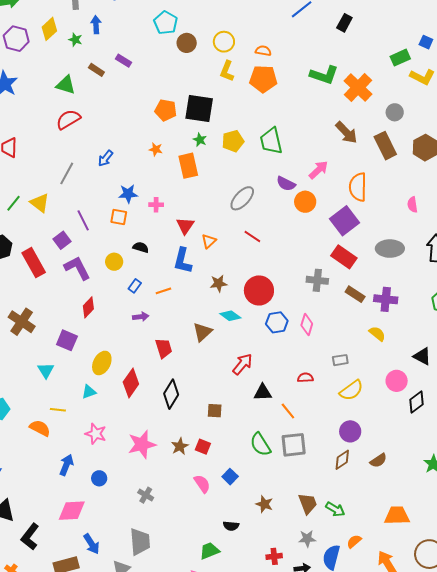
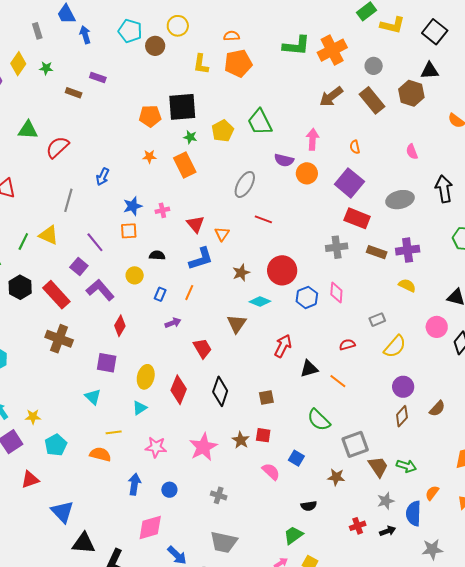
blue arrow: (96, 25) -> (85, 35), moved
yellow circle: (224, 42) -> (178, 26), moved
green triangle: (66, 85) -> (28, 130), moved
orange cross: (358, 87) -> (332, 50), turned 32
brown arrow: (346, 133) -> (331, 97), turned 110
pink arrow: (318, 170) -> (313, 139), turned -30
orange semicircle: (358, 187) -> (355, 147), size x0.5
blue L-shape: (183, 261) -> (201, 259), turned -108
orange line: (163, 291) -> (189, 293), turned -35
brown cross: (22, 322) -> (59, 339), moved
gray square: (294, 445) -> (355, 444), moved
gray trapezoid: (140, 542) -> (224, 542), turned 120

